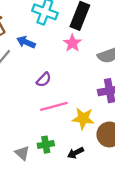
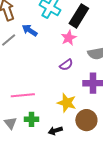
purple semicircle: (44, 80) -> (66, 65), moved
pink line: (54, 106) -> (23, 95), moved

